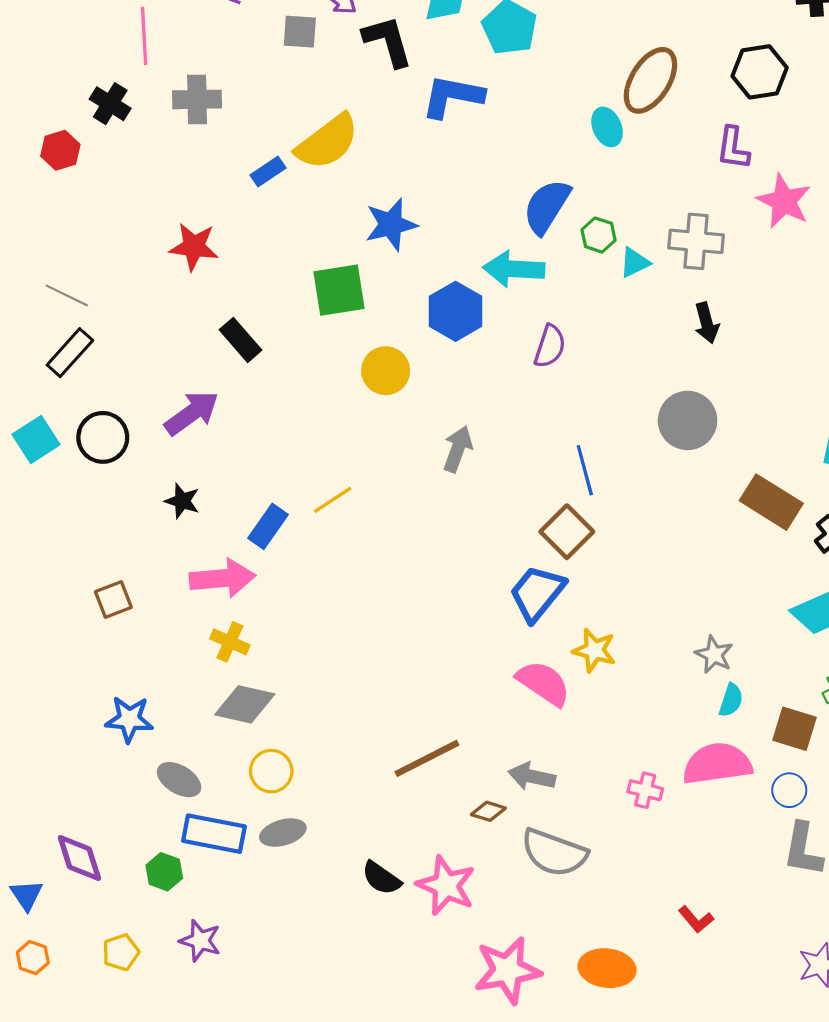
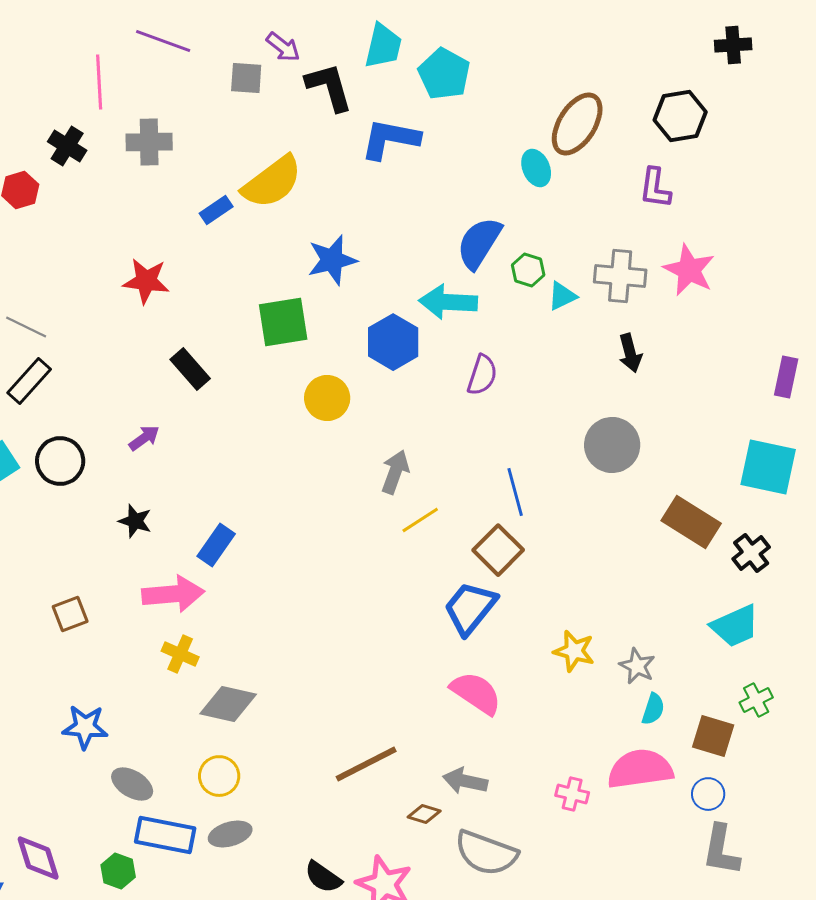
pink star: (784, 201) -> (689, 270), moved
purple arrow: (192, 413) -> (144, 438), size x0.6
yellow line: (333, 500) -> (420, 520), moved
yellow star: (594, 650) -> (574, 651), moved
gray diamond: (245, 704) -> (228, 704), moved

